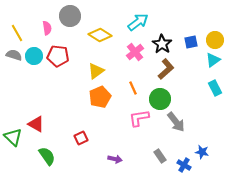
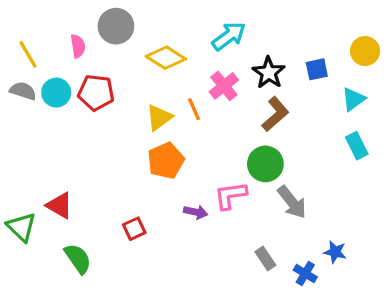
yellow circle: (215, 40) -> (365, 51), moved
orange line: (133, 88) -> (194, 109), moved
purple arrow: (115, 159) -> (196, 212), moved

